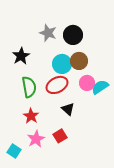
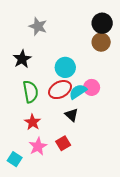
gray star: (48, 33) -> (38, 26), moved
black circle: (73, 35) -> (102, 23), moved
brown circle: (79, 61) -> (101, 42), moved
cyan semicircle: (100, 87) -> (78, 92), moved

